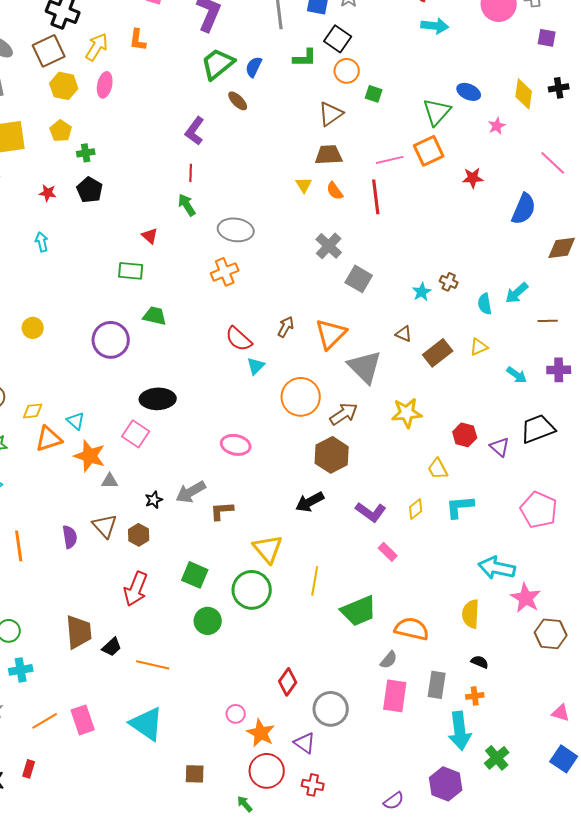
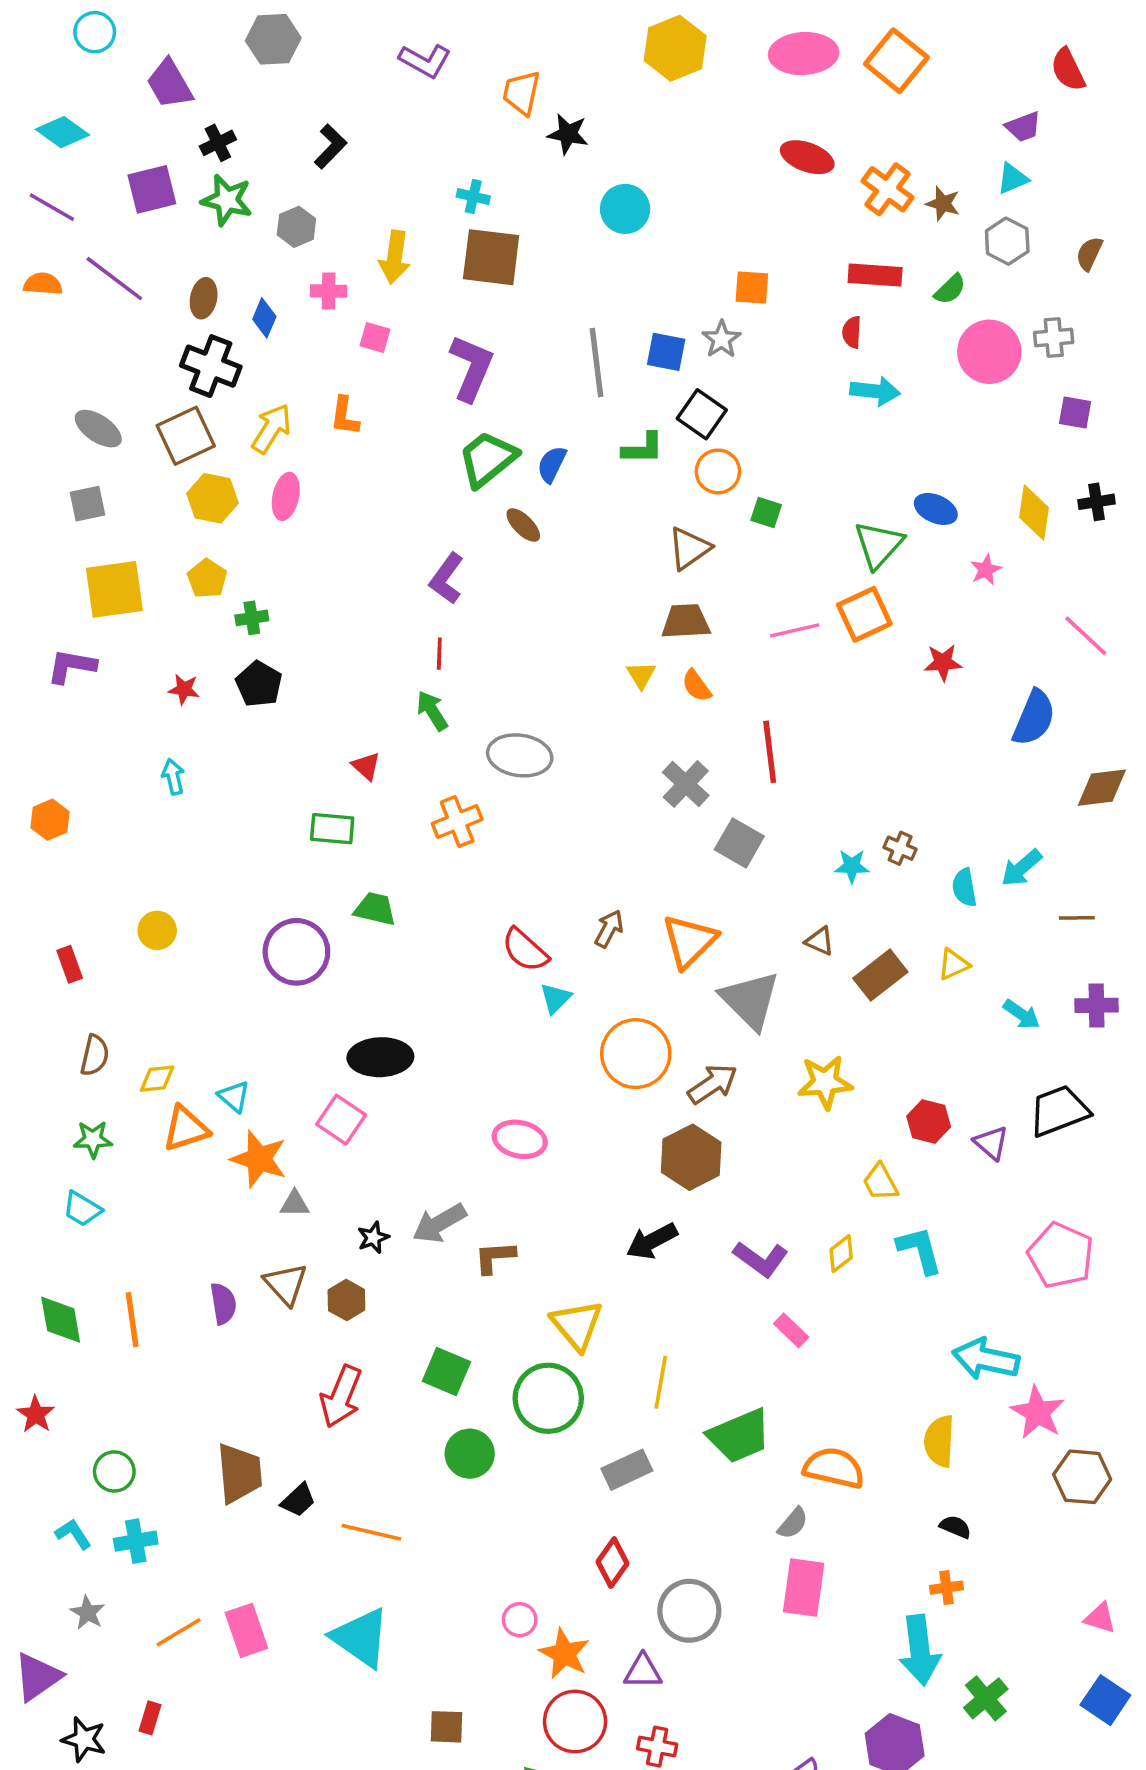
red line: (376, 197) -> (770, 752), moved
orange cross: (225, 272) -> (457, 821), moved
cyan star: (422, 292) -> (852, 866), turned 30
cyan L-shape: (460, 507) -> (920, 1250), turned 80
gray rectangle: (437, 685) -> (627, 1470), moved, turned 56
purple triangle: (305, 743) -> (643, 1672), turned -35

